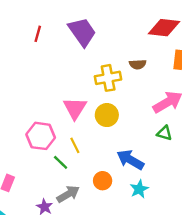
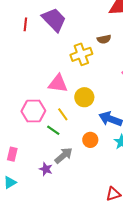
red line: (38, 34) -> (25, 24), moved
pink triangle: (75, 108) -> (58, 84), turned -45
yellow circle: (107, 115) -> (84, 97), moved

